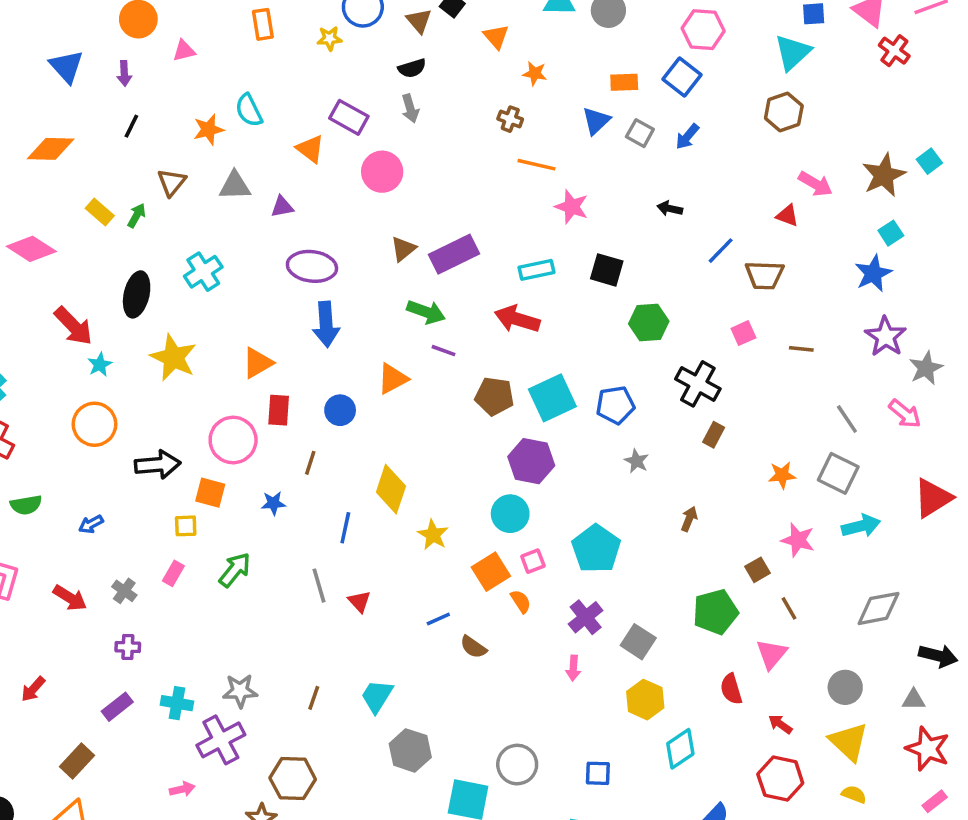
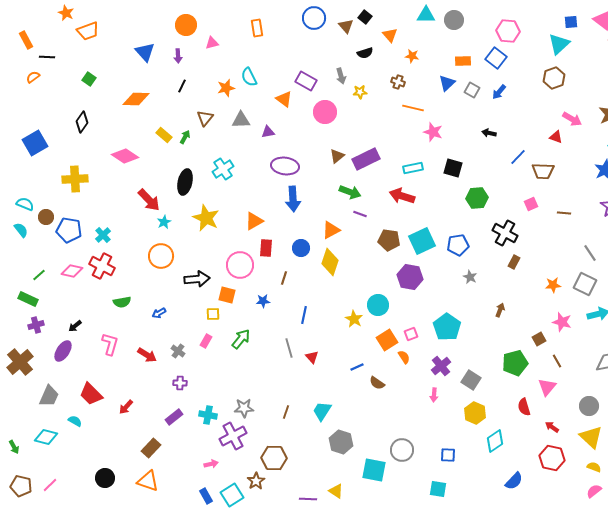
yellow star: (330, 38) -> (360, 92), moved
black semicircle: (412, 68) -> (365, 53), moved
yellow diamond: (391, 489) -> (330, 262), moved
cyan circle: (510, 514) -> (378, 305), moved

